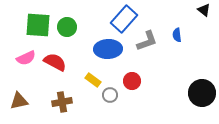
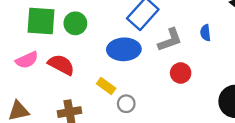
red circle: (132, 81) -> (181, 73), moved

